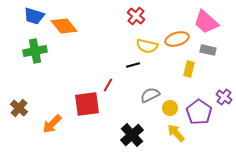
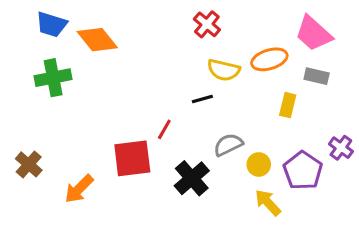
black cross: (132, 135) -> (192, 178), moved

